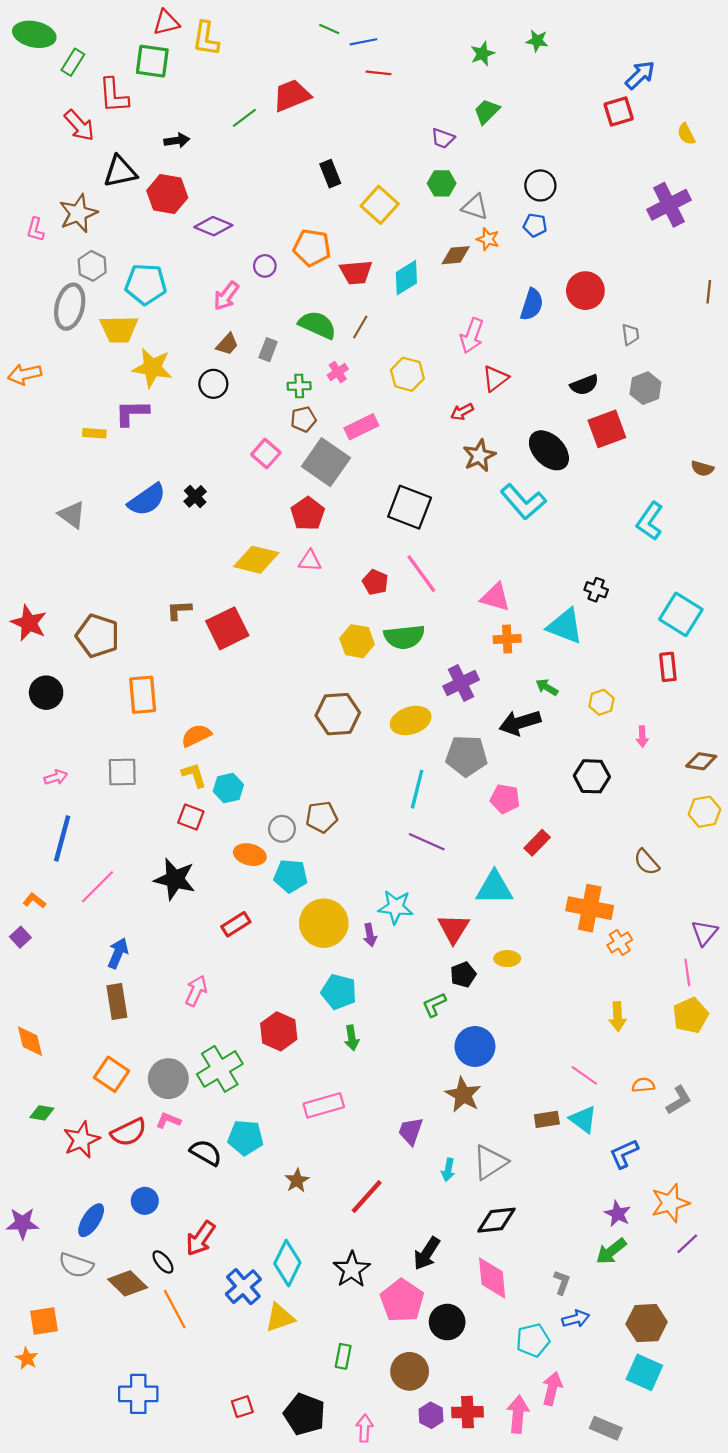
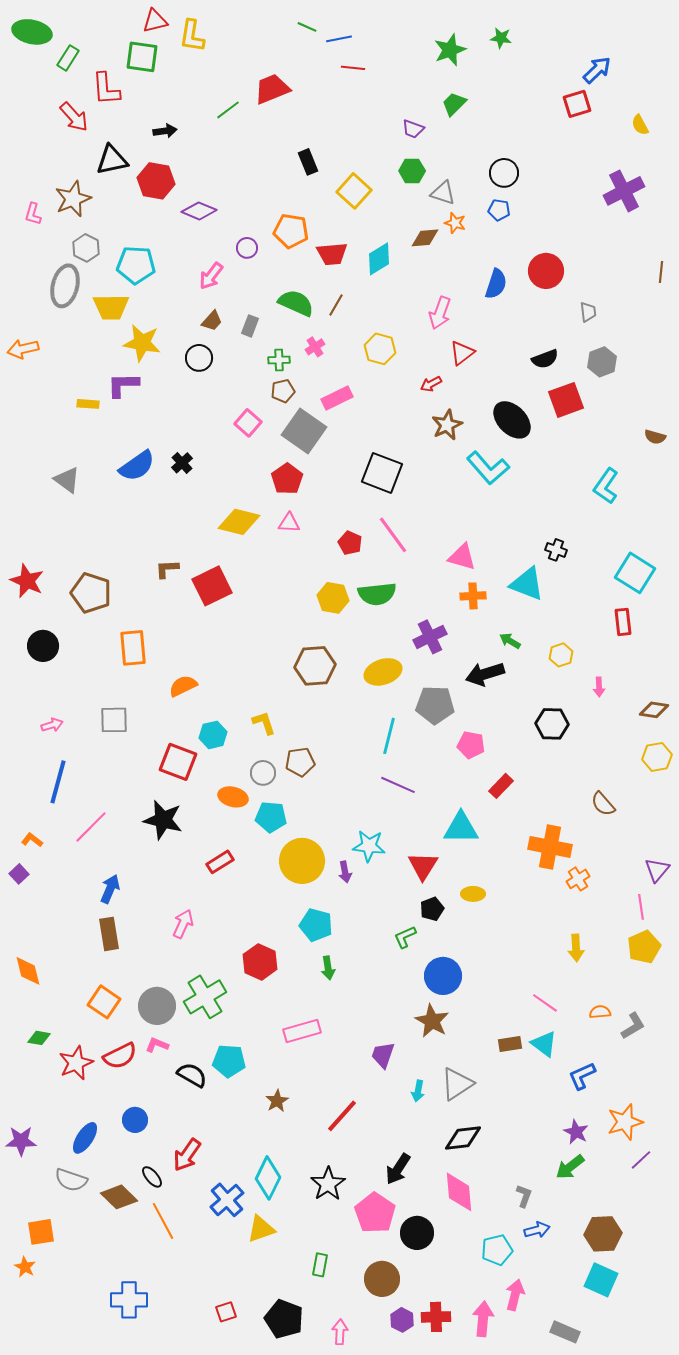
green star: (482, 54) -> (450, 50), size x1.4
yellow L-shape: (194, 775) -> (264, 723), moved
red square: (191, 817) -> (178, 762), size x1.5

